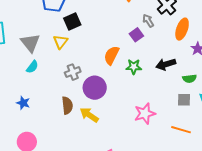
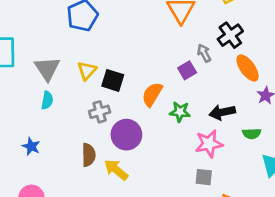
black square: (72, 21) -> (113, 80), moved, turned 36
orange ellipse: (182, 29) -> (248, 68), turned -60
cyan semicircle: (32, 67) -> (47, 100), turned -32
gray square: (184, 100) -> (204, 177), moved
pink star: (145, 114) -> (209, 144), moved

